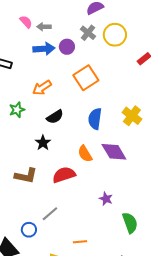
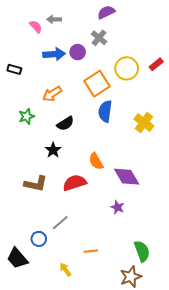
gray arrow: (44, 27) -> (54, 19), moved
yellow circle: (115, 35) -> (127, 68), moved
blue semicircle: (95, 119) -> (105, 111), moved
purple diamond: (114, 152) -> (127, 177), moved
green semicircle: (130, 223) -> (142, 251), moved

